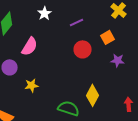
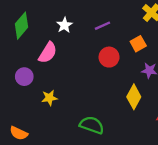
white star: (45, 13) -> (64, 25), moved
yellow diamond: (93, 95) -> (134, 97), moved

